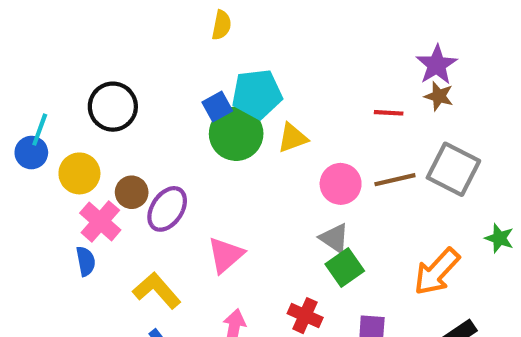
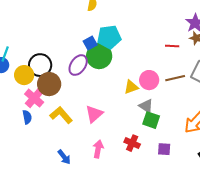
black circle: (113, 107) -> (40, 65), moved
yellow triangle: (293, 138) -> (131, 87), moved
brown circle: (132, 192) -> (49, 84), size x1.5
purple ellipse: (167, 209) -> (78, 65), moved
green square: (345, 267) -> (151, 120), turned -36
yellow L-shape: (157, 290) -> (61, 115), moved

